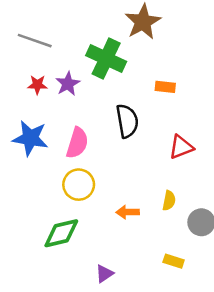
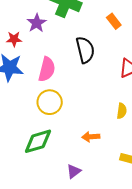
red star: (37, 85) -> (14, 39), moved
orange rectangle: (165, 87) -> (114, 21), turned 49
orange arrow: (128, 212) -> (91, 137), moved

